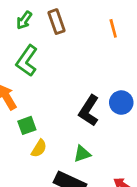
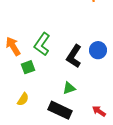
green L-shape: (27, 61) -> (42, 44), moved
yellow semicircle: (39, 148) -> (23, 99), moved

